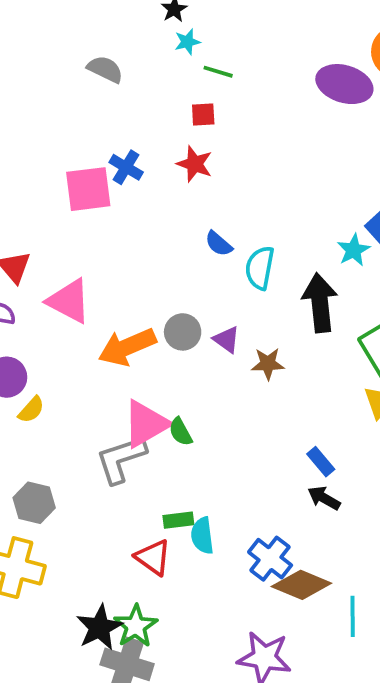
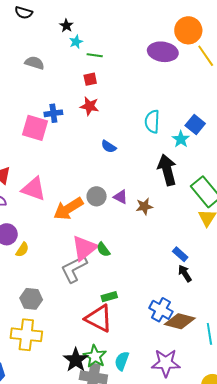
blue cross: (126, 167) -> (53, 113), turned -30
pink square: (88, 189) -> (35, 128), turned 32
cyan semicircle: (260, 268) -> (152, 122), moved
black arrow: (324, 498) -> (185, 273), turned 36
cyan semicircle: (202, 536) -> (122, 361), moved, turned 36
red triangle: (153, 557) -> (99, 318), size x1.4

